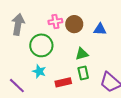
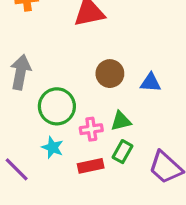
pink cross: (55, 22) -> (91, 129), moved
green rectangle: (83, 73) -> (122, 152), turned 40

